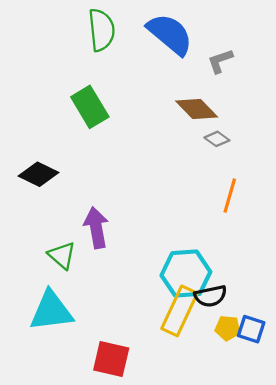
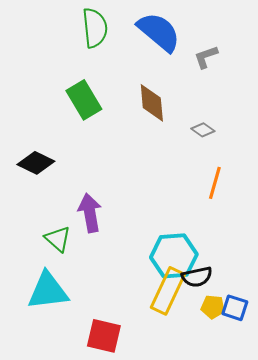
brown diamond: (197, 109) -> (152, 103), moved, turned 39

